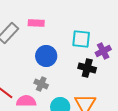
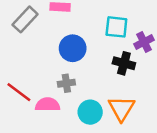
gray cross: (41, 84) -> (66, 83), turned -32

